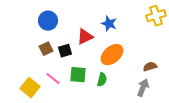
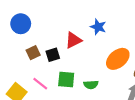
blue circle: (48, 21) -> (21, 24), moved
orange ellipse: (112, 55) -> (118, 59), moved
green semicircle: (102, 80) -> (91, 85), turned 72

